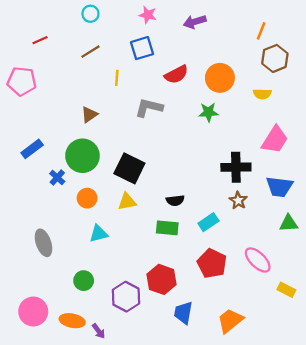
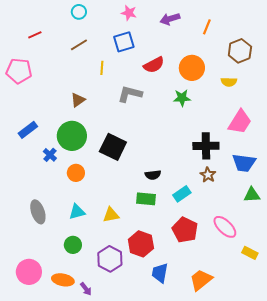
orange line: (261, 31) -> (207, 27), moved
yellow triangle: (127, 202) -> (111, 215), moved
cyan triangle: (98, 234) -> (77, 212), moved

